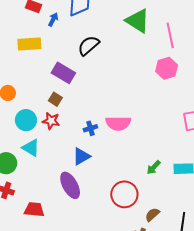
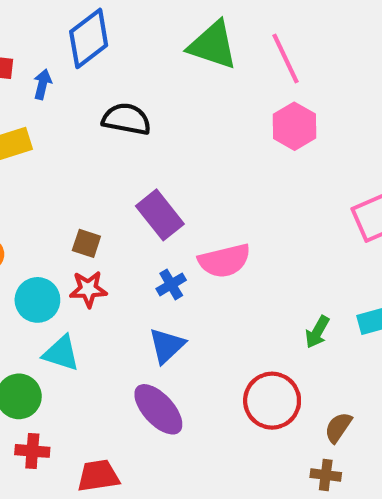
black semicircle: (89, 46) -> (126, 119), turned 65
purple rectangle: (63, 73) -> (160, 215), moved, turned 35

